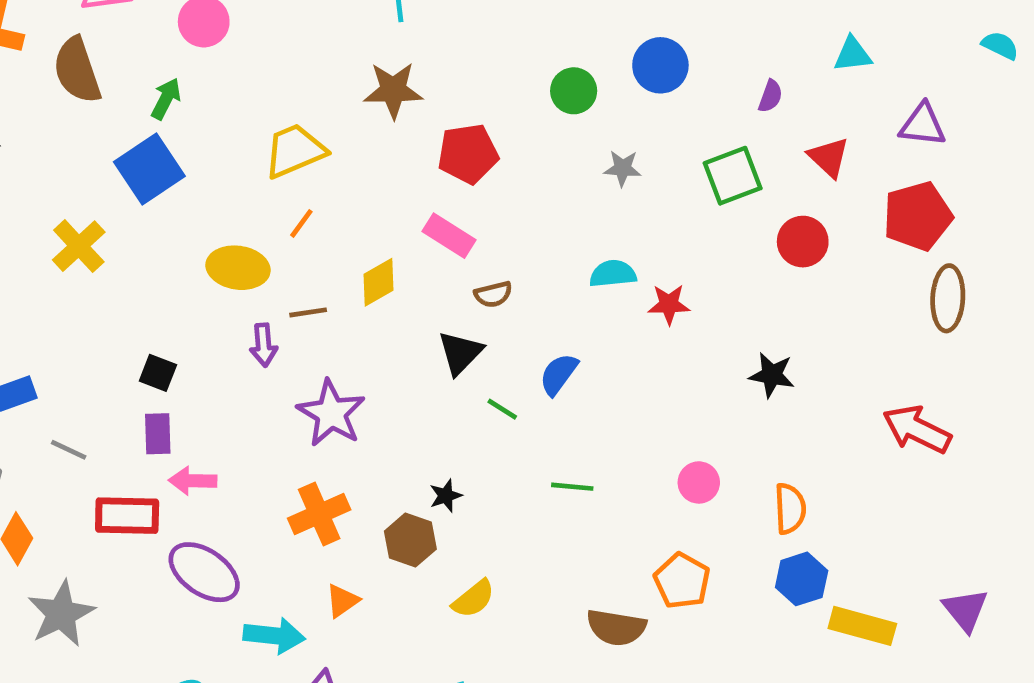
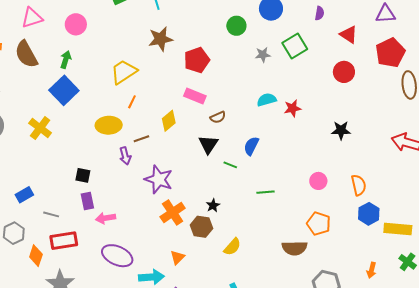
green square: (733, 176) -> (295, 46), moved
orange cross: (319, 514) -> (173, 212), moved
red rectangle: (127, 516) -> (64, 241), moved

